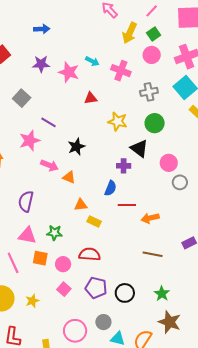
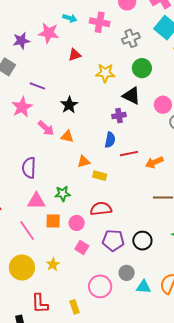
purple star: (41, 64) -> (21, 41), moved
pink arrow: (50, 165) -> (46, 128), turned 30

